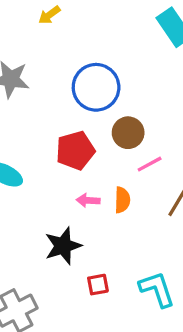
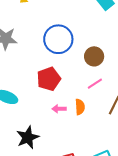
brown circle: (128, 133) -> (94, 56), moved
black star: (63, 246) -> (28, 137), moved

